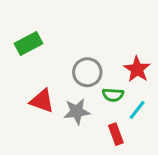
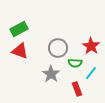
red triangle: (42, 101) -> (20, 51), moved
gray star: (77, 111) -> (51, 74), turned -30

